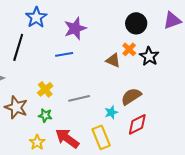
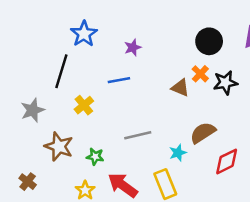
purple star: (75, 28) -> (133, 48), size x0.6
black star: (149, 56) -> (225, 83), turned 30
yellow cross: (45, 89) -> (84, 105), moved
red diamond: (137, 124) -> (227, 161), moved

